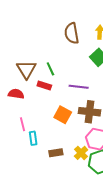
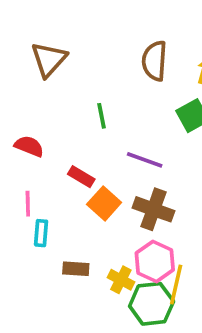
brown triangle: (26, 69) -> (49, 59), moved
red rectangle: (44, 86) -> (81, 177), moved
yellow cross: (81, 153) -> (121, 280), turned -32

